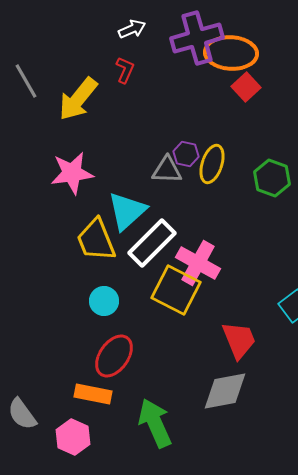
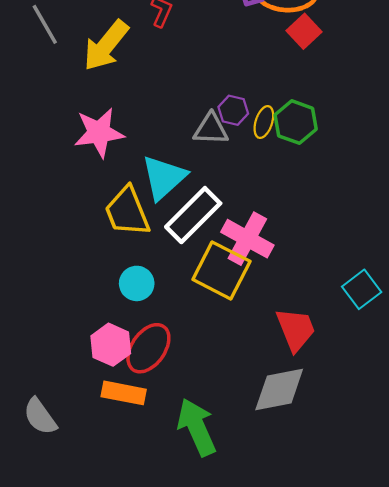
yellow ellipse: (212, 164) -> (264, 122), size x0.7
green hexagon: (272, 178) -> (296, 122), moved
pink hexagon: (73, 437) -> (111, 345), moved

